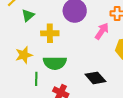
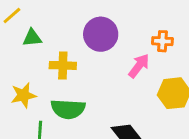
green triangle: (28, 15) -> (32, 38), turned 32

